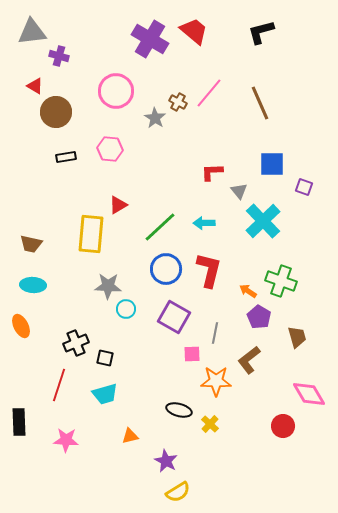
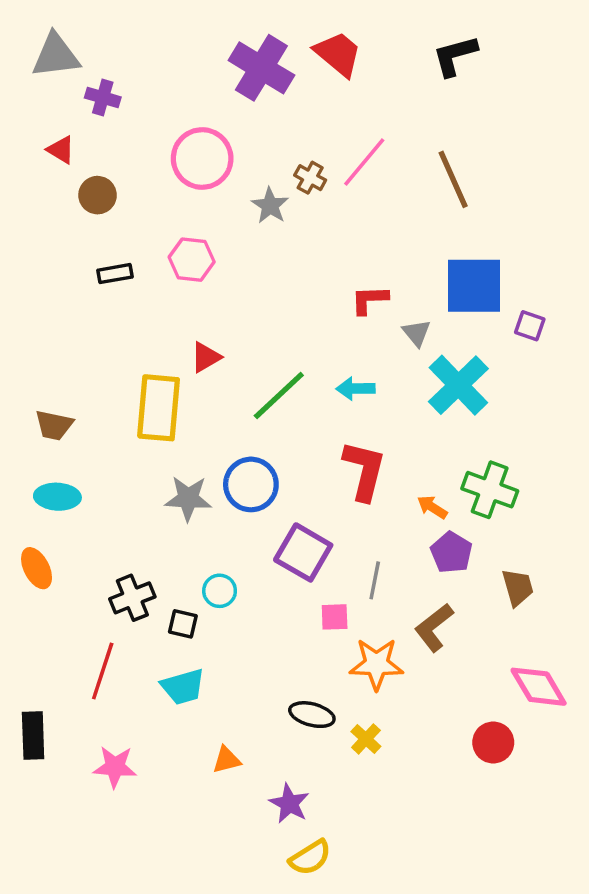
brown circle: (56, 112) -> (98, 195), size x0.7
blue square: (272, 164) -> (474, 286), size x1.4
blue circle: (166, 269) -> (251, 484), moved
cyan circle: (126, 309) -> (220, 591), moved

